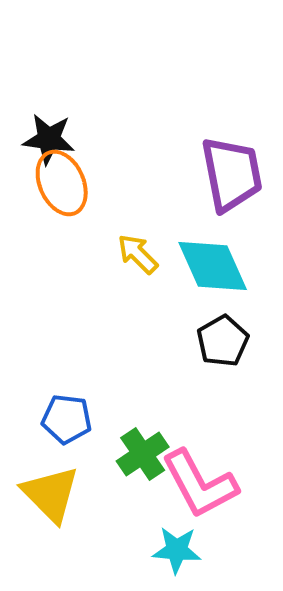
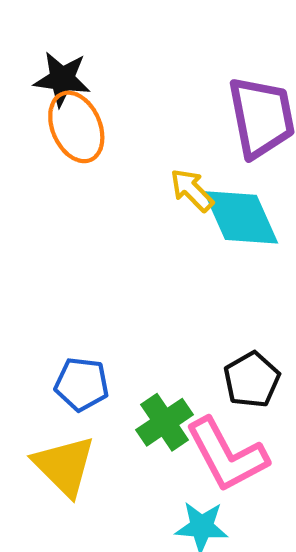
yellow arrow: (138, 254) -> (192, 190), moved
black pentagon: (223, 341) -> (252, 380), moved

